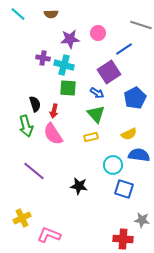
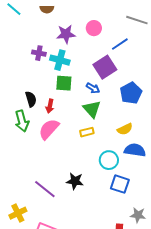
pink semicircle: (53, 134) -> (49, 129), turned 75
purple line: (34, 171) -> (45, 189), moved

